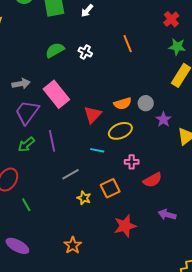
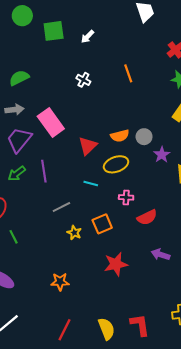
green semicircle: (55, 50) -> (19, 78), moved
orange star: (73, 245) -> (60, 282), turned 30

